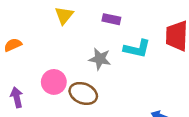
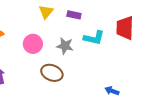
yellow triangle: (64, 15) -> (46, 12), moved
pink circle: (54, 82) -> (33, 44), moved

